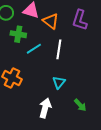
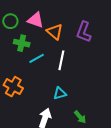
cyan triangle: (59, 82) -> (60, 93), turned 32

